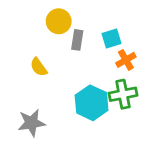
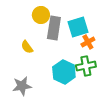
cyan square: (112, 38) -> (78, 27), size x1.5
gray rectangle: (77, 40) -> (54, 28), size x1.6

